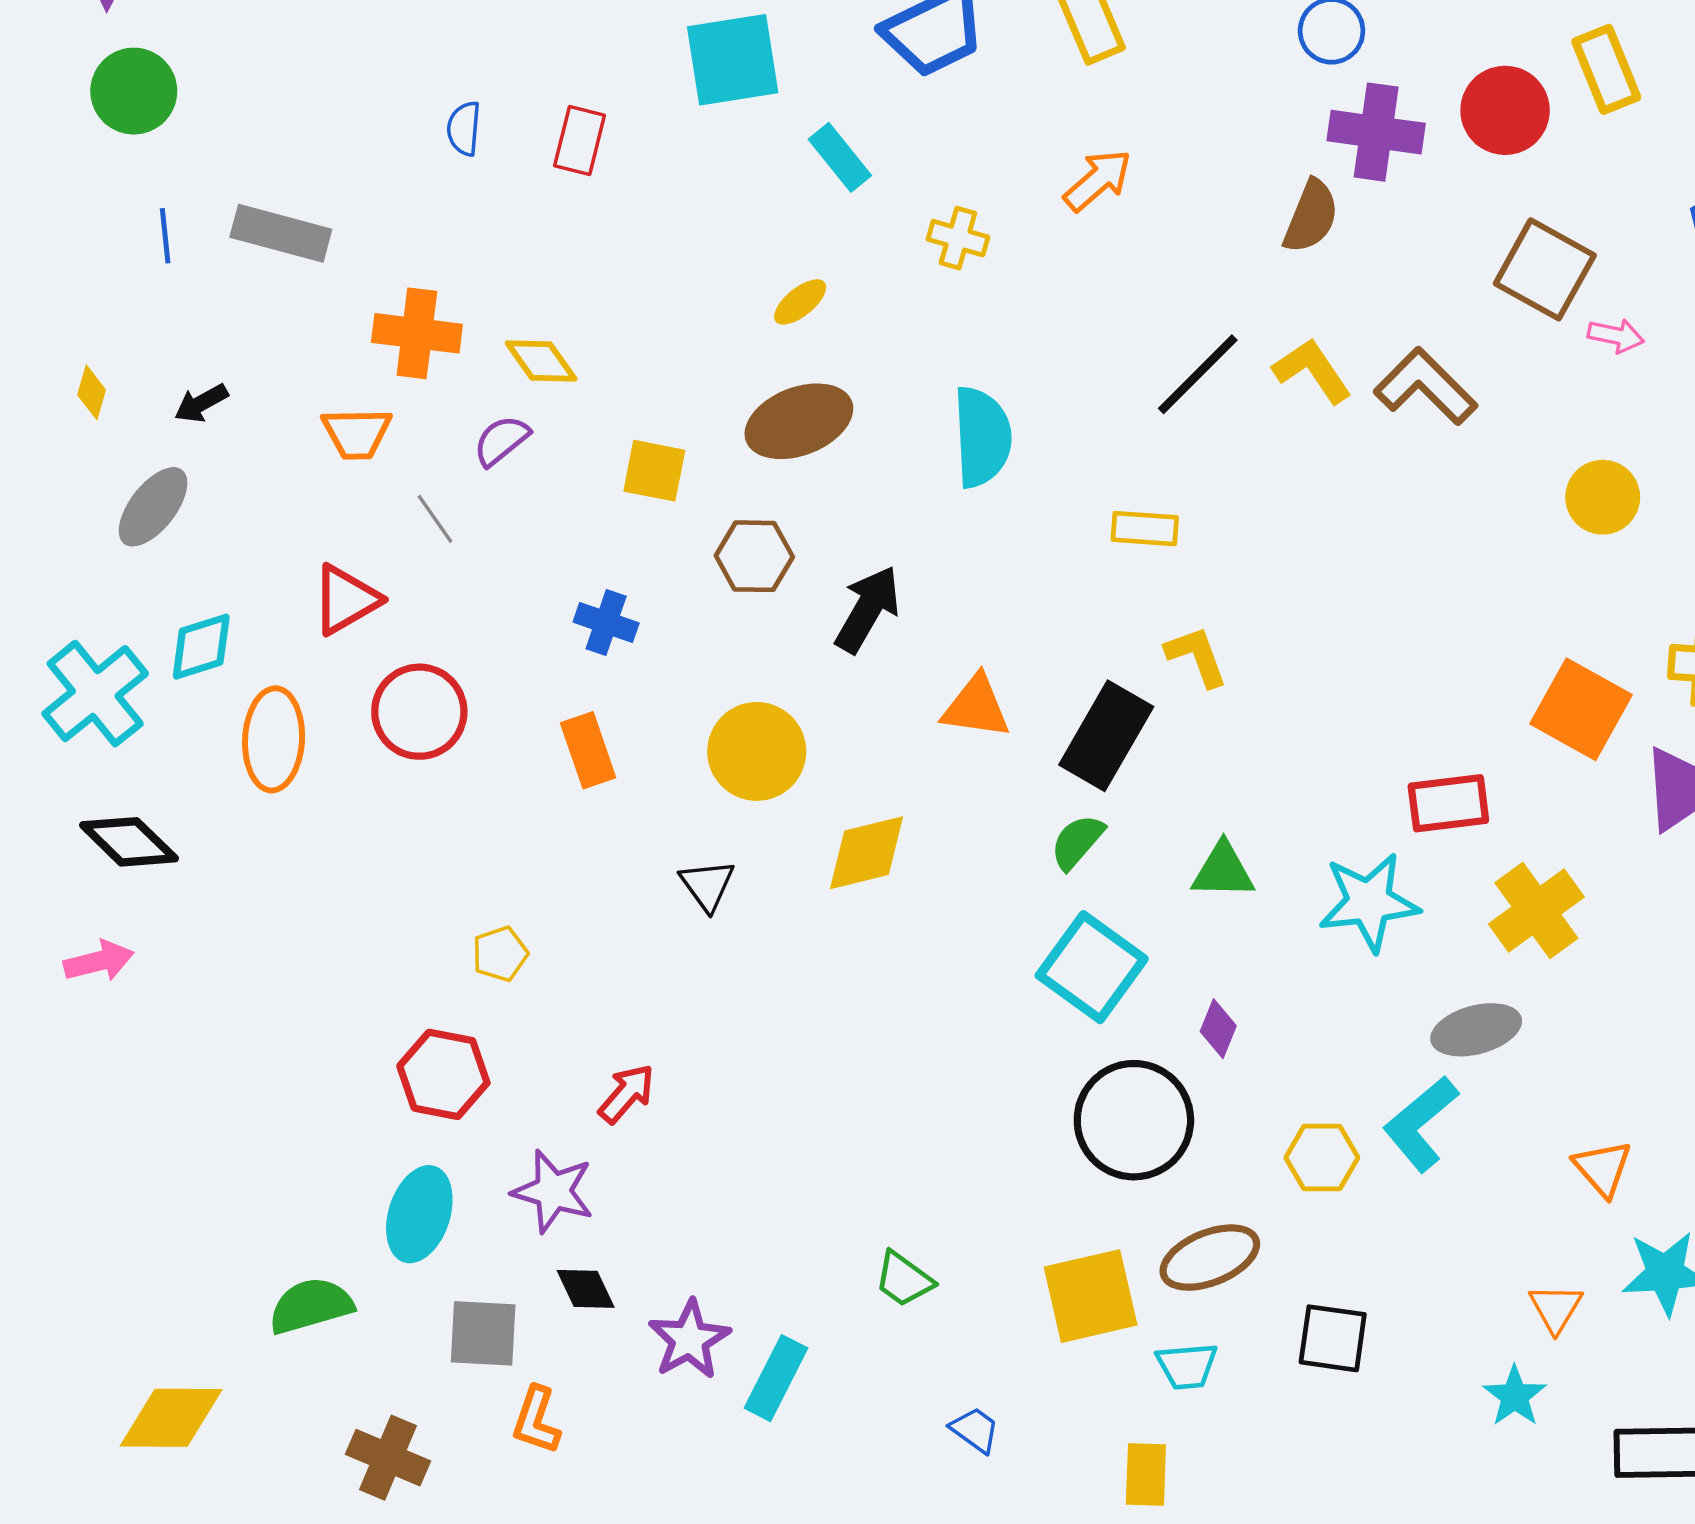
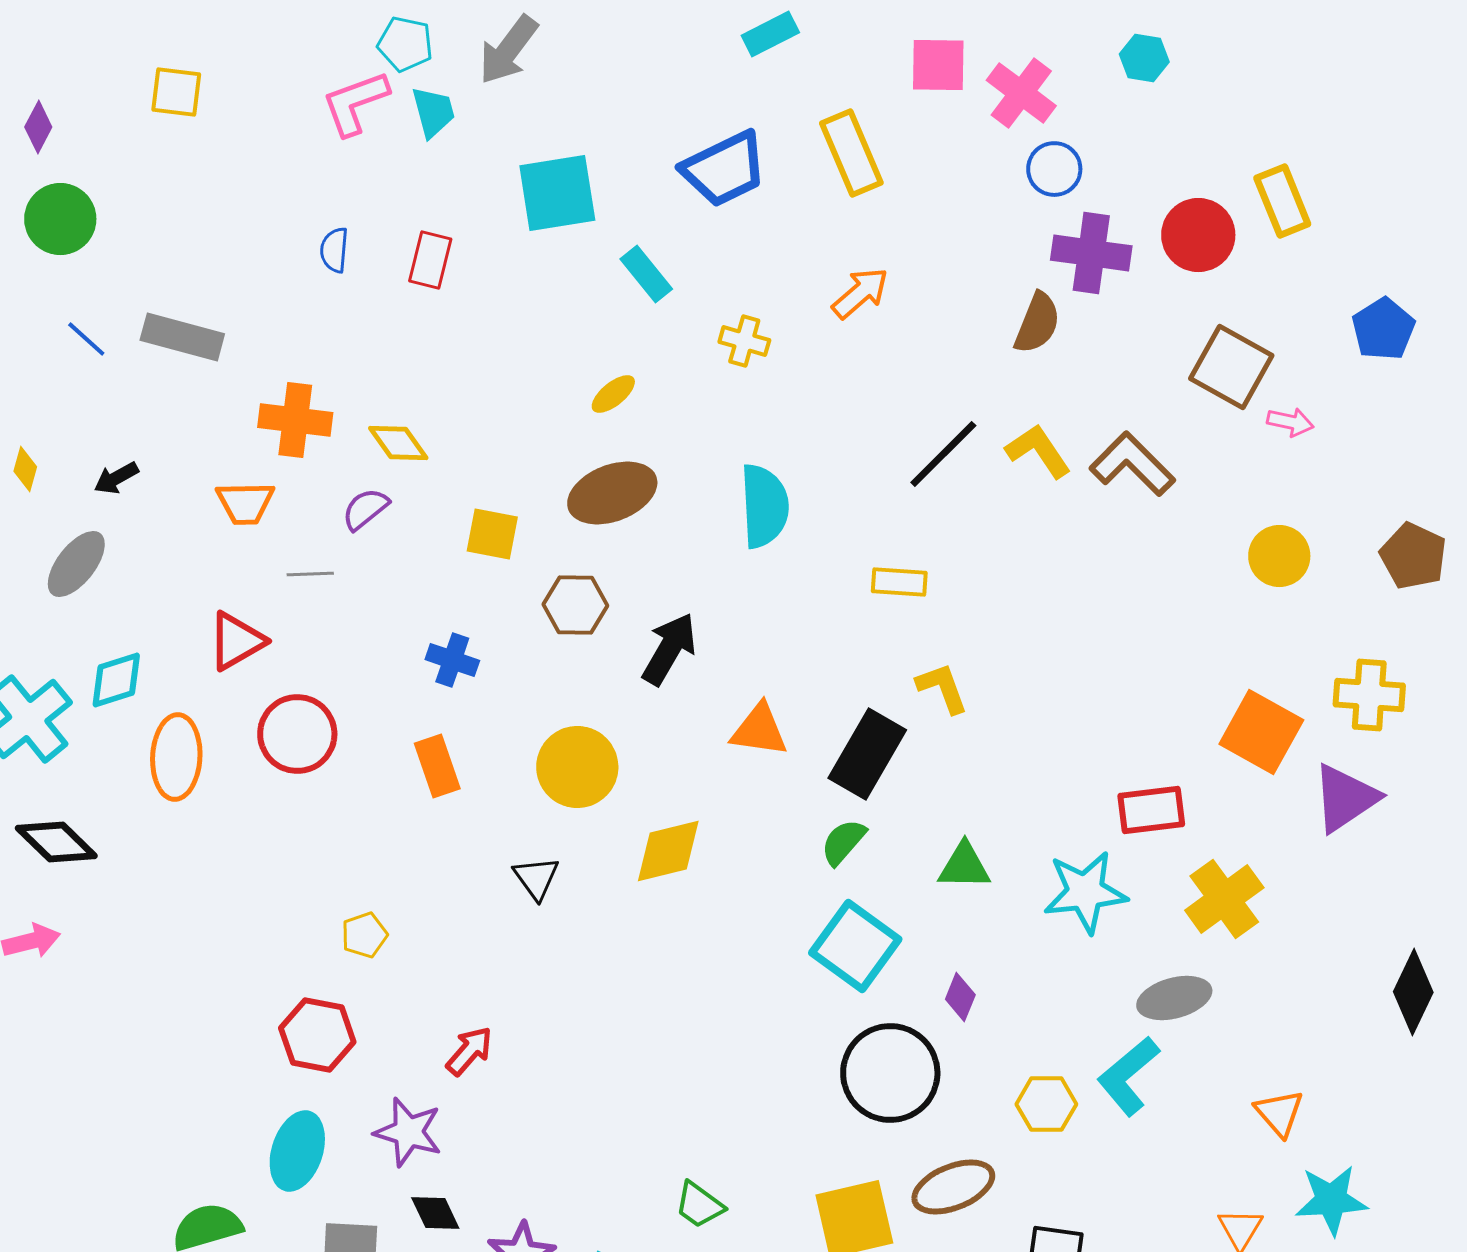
blue line: (165, 236) -> (86, 339), turned -42
gray line: (435, 519) -> (310, 574), turned -57

